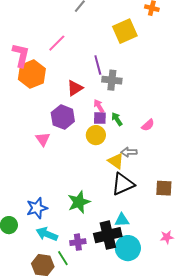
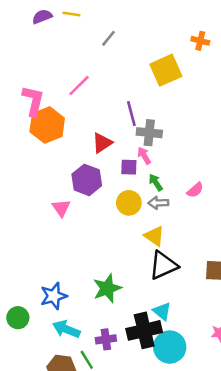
pink arrow: (99, 106) -> (144, 156), moved
purple square: (100, 118) -> (129, 167), moved
gray arrow: (129, 152) -> (158, 203), moved
cyan triangle: (122, 220) -> (162, 311), turned 42

